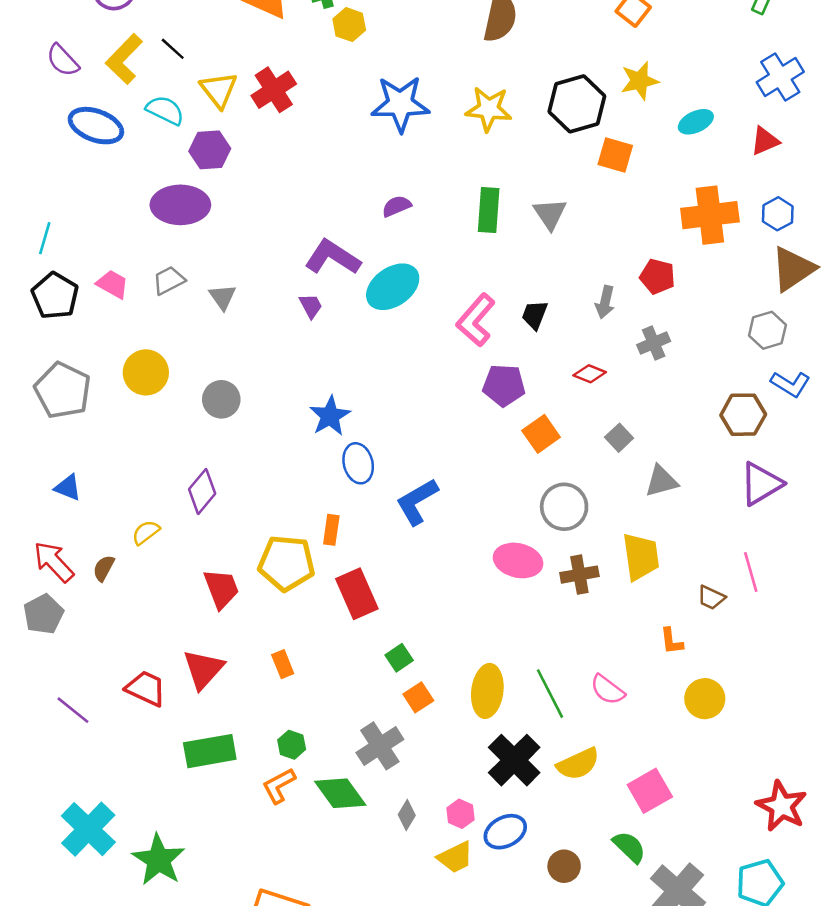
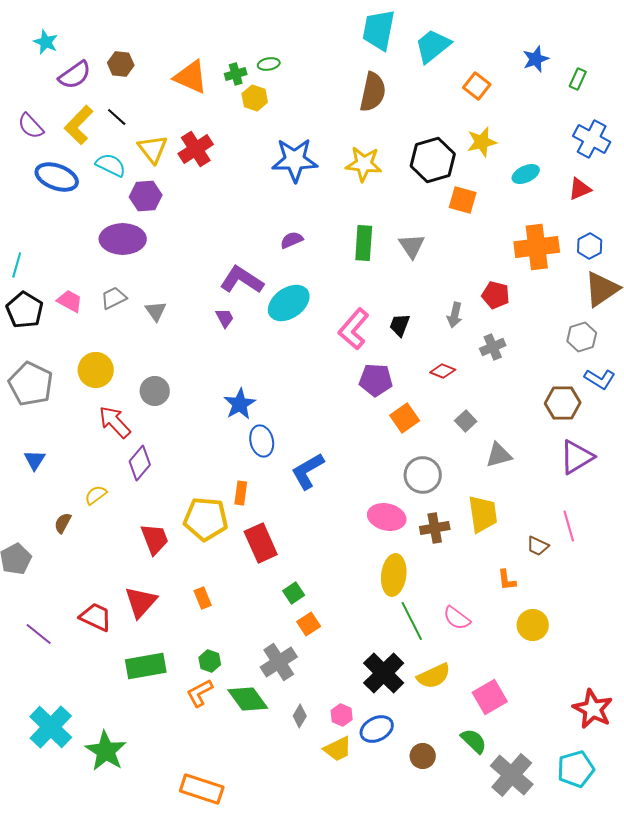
blue cross: (780, 77) -> (592, 139), turned -30
blue triangle: (68, 488) -> (35, 460), turned 40
red arrow: (54, 562) -> (115, 422), moved
yellow ellipse: (487, 691) -> (394, 575), moved

